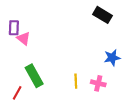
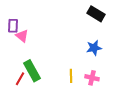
blue star: (112, 58) -> (94, 48), moved
red line: (17, 93) -> (20, 79), moved

